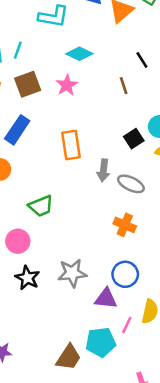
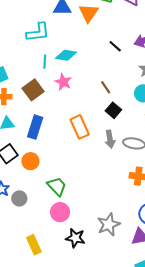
cyan line: (18, 50) -> (45, 62), moved
brown line: (124, 86) -> (106, 87), moved
black square: (134, 139) -> (113, 110), moved
green trapezoid: (41, 206) -> (57, 186), moved, turned -95

